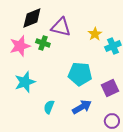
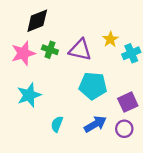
purple triangle: (61, 27) -> (80, 50), moved
purple circle: (112, 121) -> (124, 129), moved

